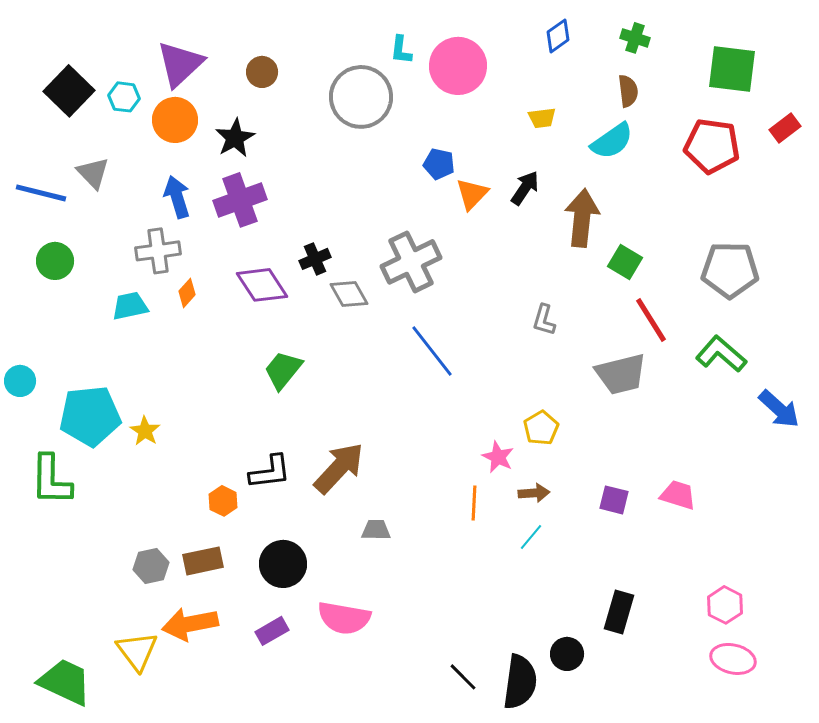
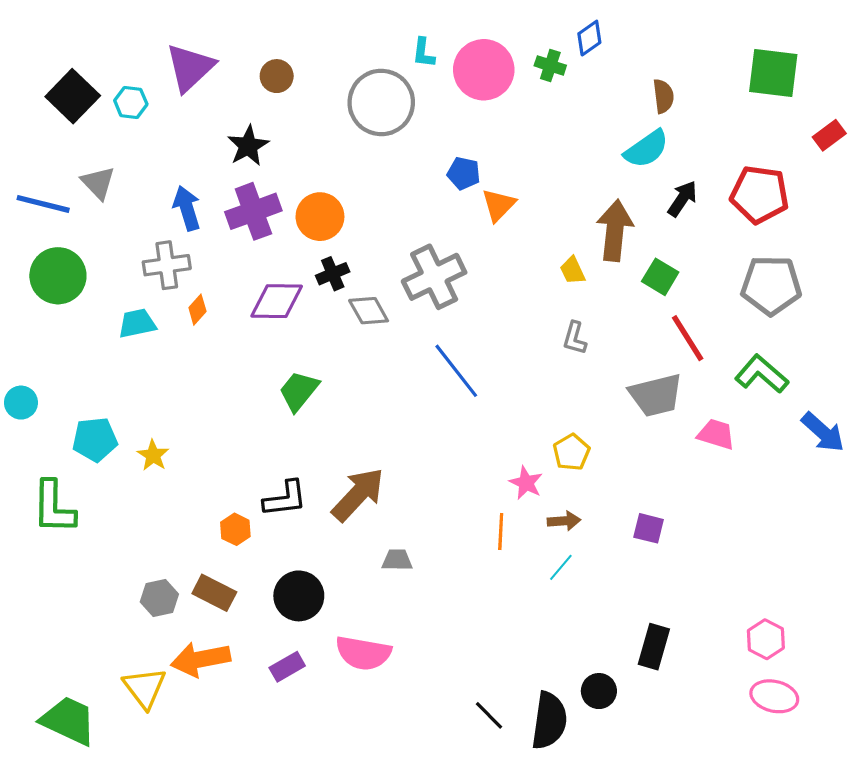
green cross: (635, 38) -> (550, 66), moved
yellow trapezoid: (542, 118) -> (572, 270), moved, turned 72
orange circle: (175, 120) -> (320, 217), moved
red pentagon: (712, 146) -> (760, 194), moved
black arrow: (525, 188) -> (682, 199), moved
green circle: (55, 261) -> (58, 276), size x1.4
purple diamond: (262, 285) -> (277, 301), turned -56
cyan pentagon: (90, 416) -> (95, 440), size x0.7
pink trapezoid: (678, 495) -> (716, 434), moved
brown rectangle: (203, 561) -> (214, 593), turned 39

